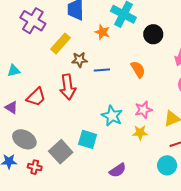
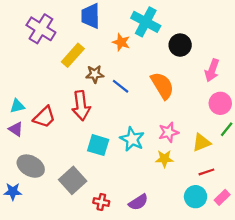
orange semicircle: (138, 69) -> (162, 86), size x1.4
blue line: (102, 70) -> (121, 86), turned 42
cyan triangle: (14, 71) -> (17, 106), moved
cyan square: (88, 139) -> (98, 145), moved
red cross: (35, 167) -> (101, 202), moved

